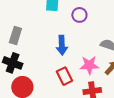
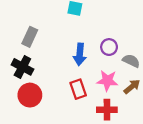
purple circle: (79, 15) -> (109, 47), moved

